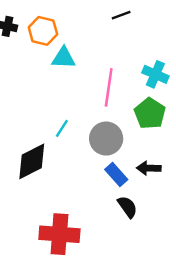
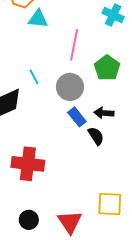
cyan cross: (155, 74) -> (113, 15), moved
cyan line: (62, 128) -> (34, 77), turned -63
black semicircle: (127, 207) -> (96, 136), moved

